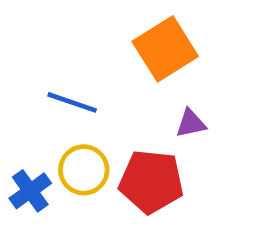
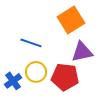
purple triangle: (191, 123) -> (82, 52), size x1.6

